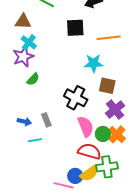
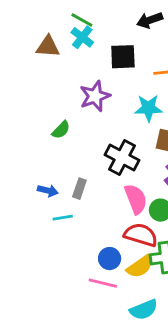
cyan cross: (29, 42) -> (82, 37), moved
purple star: (23, 57) -> (95, 96), moved
gray rectangle: (46, 120) -> (79, 189), turned 40
blue circle: (75, 176) -> (110, 259), moved

